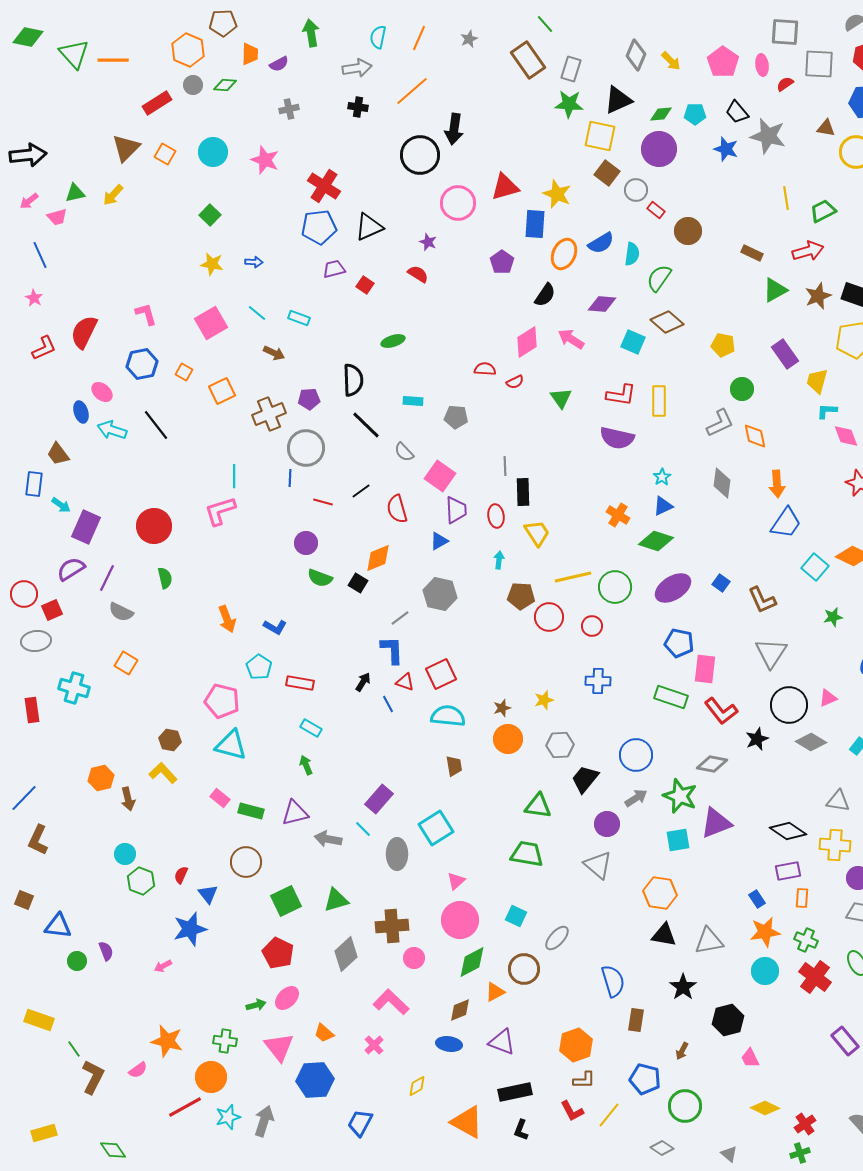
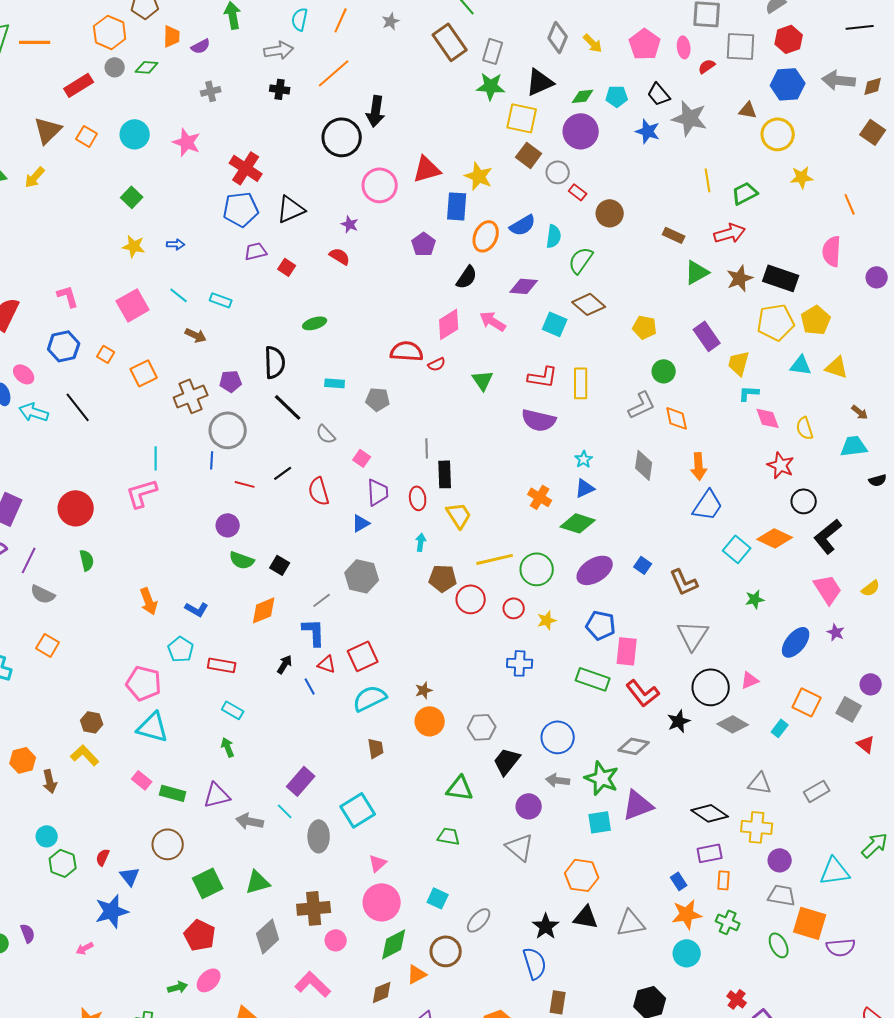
red semicircle: (485, 369) -> (407, 351), size x1.5
pink square: (440, 476) -> (362, 458), size x0.6
orange diamond: (378, 558) -> (264, 610), moved
yellow star: (544, 700) -> (547, 620), moved
cyan semicircle: (448, 716) -> (370, 698), turned -32
gray arrow: (636, 798) -> (558, 780), turned -140
green trapezoid: (527, 854) -> (449, 836), size x0.7
red cross: (815, 977) -> (737, 999), moved, size x0.6
black star: (683, 987) -> (546, 926), moved

